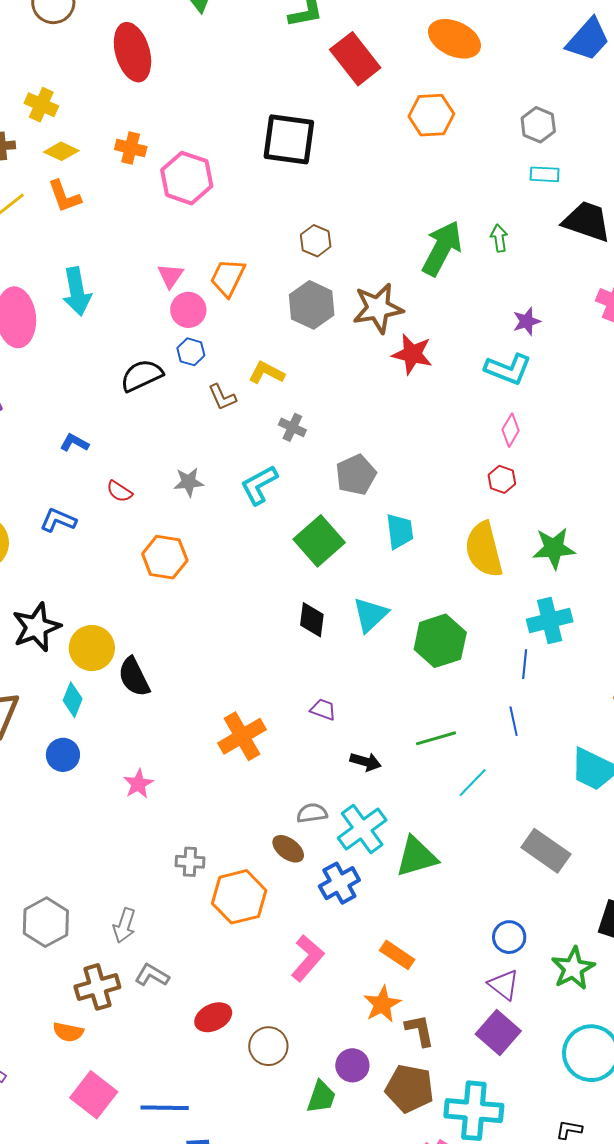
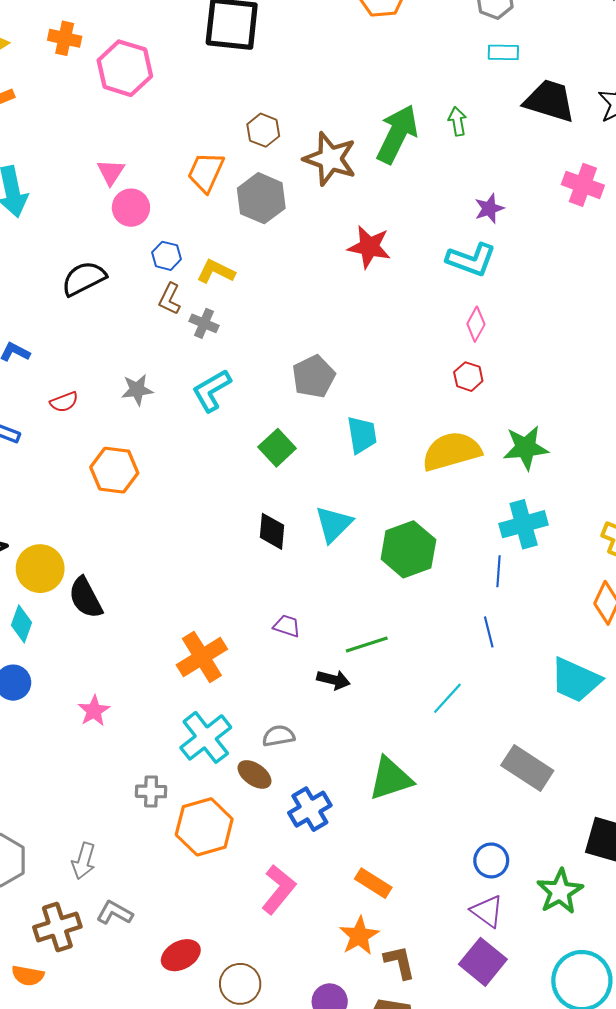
orange trapezoid: (228, 278) -> (206, 172), moved
brown star: (378, 308) -> (330, 159), moved, turned 30
blue hexagon: (191, 352) -> (167, 256), moved
brown L-shape: (222, 397) -> (170, 299), turned 52
gray cross: (292, 427) -> (204, 323), moved
red semicircle: (119, 491) -> (64, 402), turned -52
green square: (319, 541) -> (277, 448), size x0.7
yellow semicircle: (484, 549) -> (452, 451), turned 90
green line: (436, 738) -> (367, 644), moved
cyan cross: (362, 829) -> (206, 737), moved

